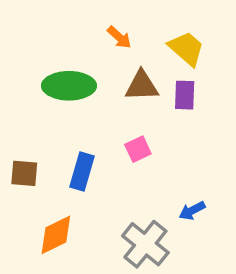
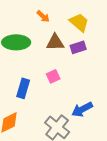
purple rectangle: (185, 95) -> (78, 47), turned 70
blue arrow: (192, 211) -> (82, 109), size x1.5

